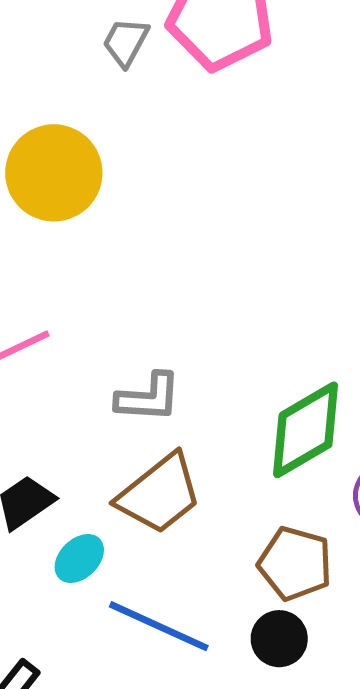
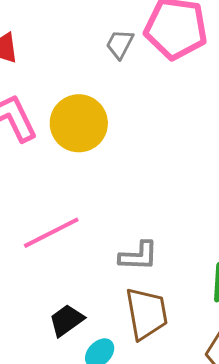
brown trapezoid: (159, 494) -> (146, 313), turned -60

